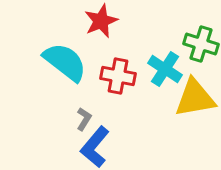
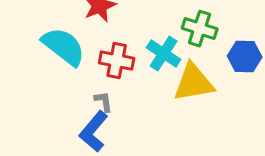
gray L-shape: (84, 119) -> (104, 102), moved, turned -40

